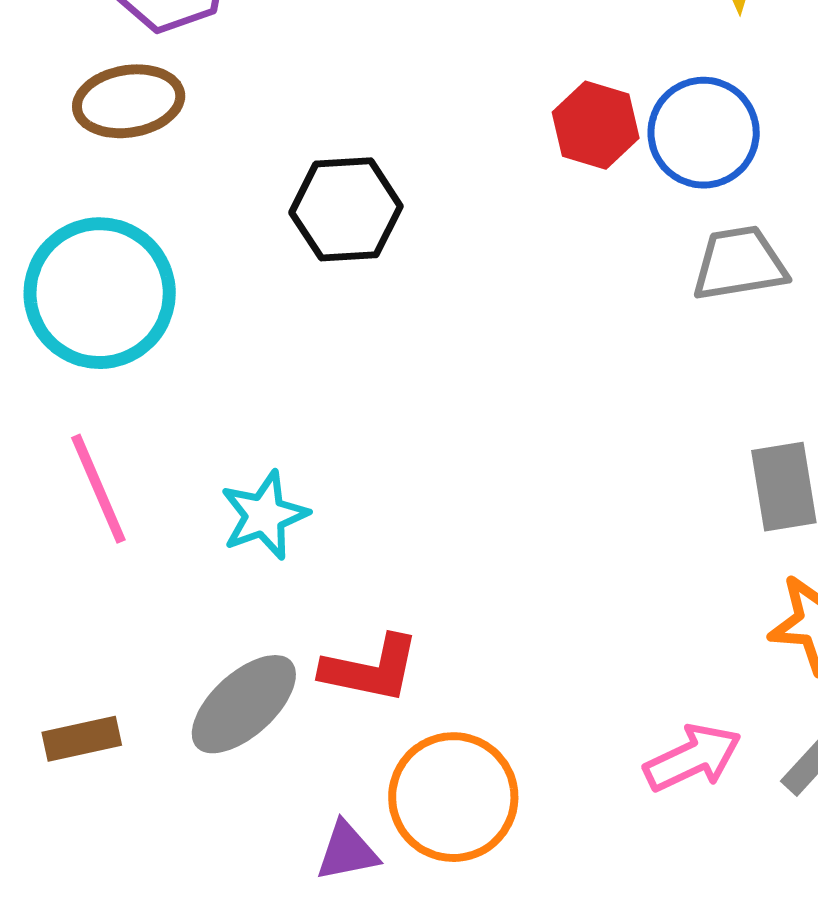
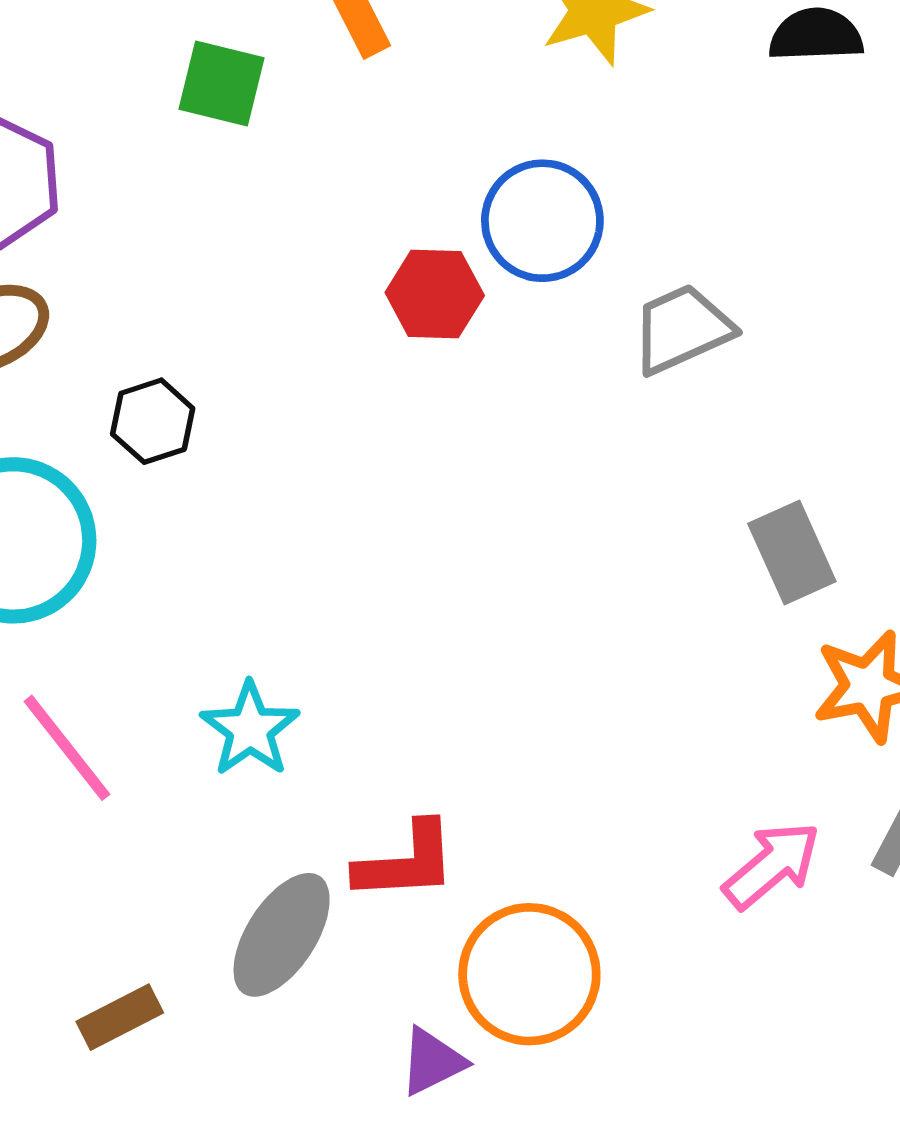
red hexagon: (596, 125) -> (435, 294), moved
blue circle: (704, 133) -> (542, 221), moved
black hexagon: (346, 209) -> (153, 421), moved, size x0.7

